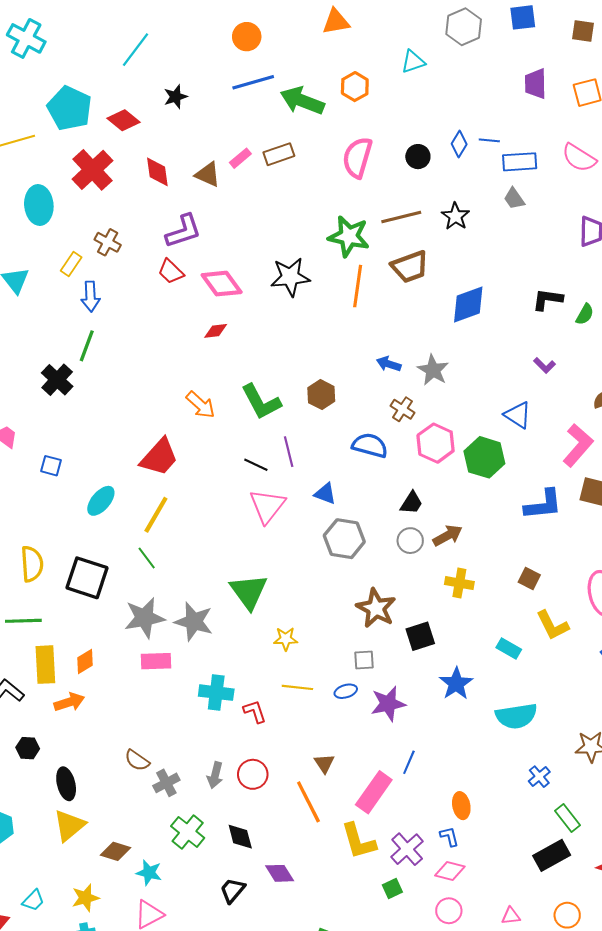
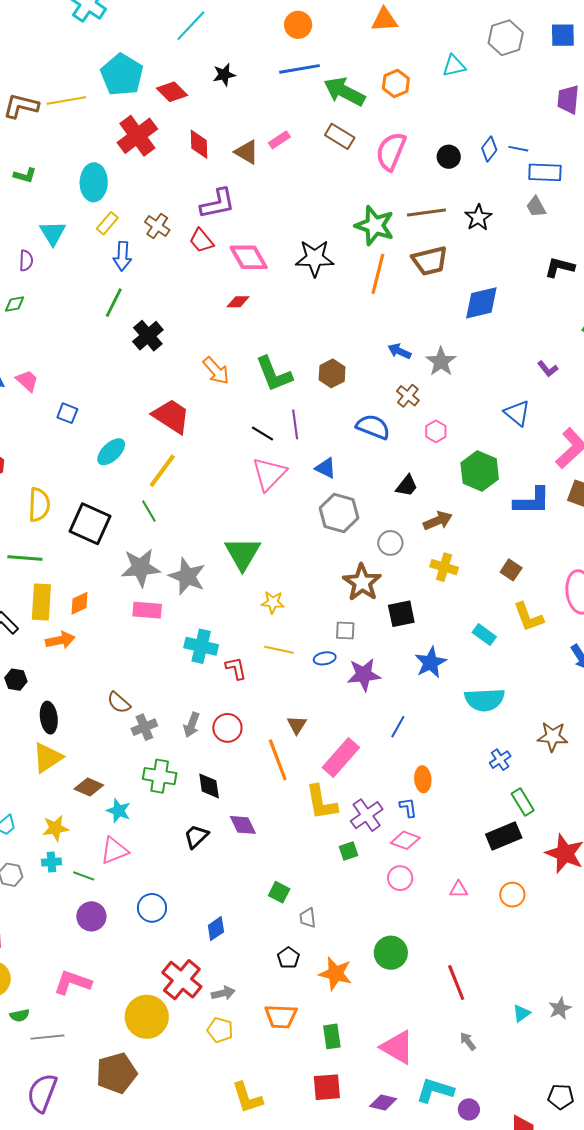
brown rectangle: (279, 154) -> (340, 136), moved, turned 44
cyan ellipse: (39, 205) -> (94, 182), moved
brown cross: (108, 242) -> (157, 226), moved
black L-shape: (547, 299) -> (560, 267), moved
black cross: (57, 380) -> (148, 336), moved
pink hexagon: (436, 443) -> (436, 431), size x0.6
red trapezoid: (159, 457) -> (171, 416), turned -105
green hexagon: (484, 457) -> (480, 471), moved
gray circle: (410, 541) -> (390, 543), moved
blue line: (409, 762) -> (398, 727), moved
green cross: (188, 832) -> (160, 776), turned -36

